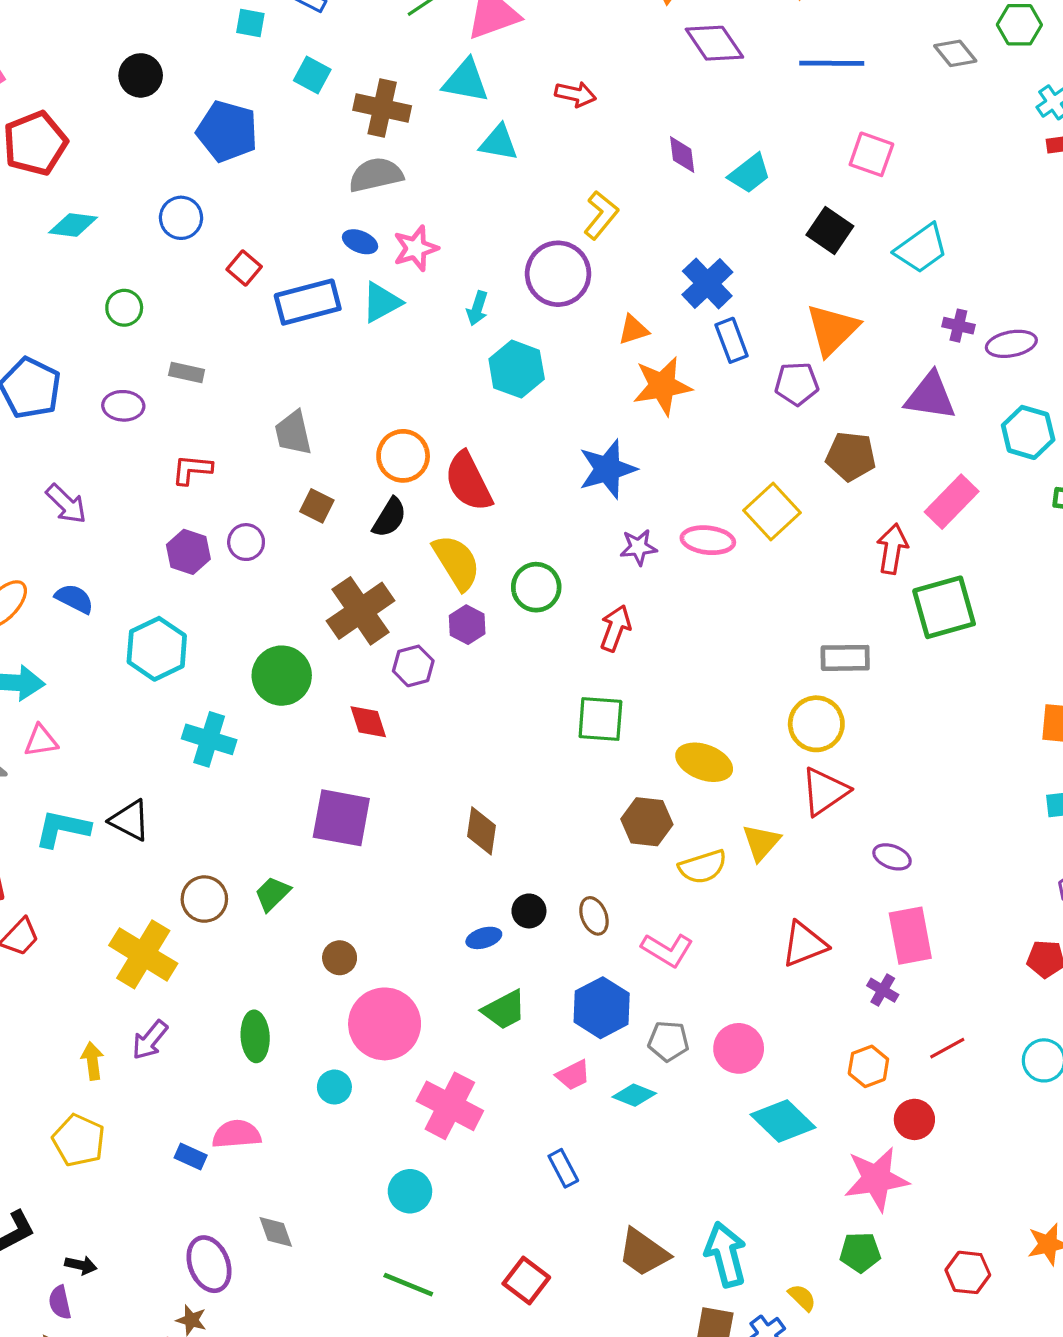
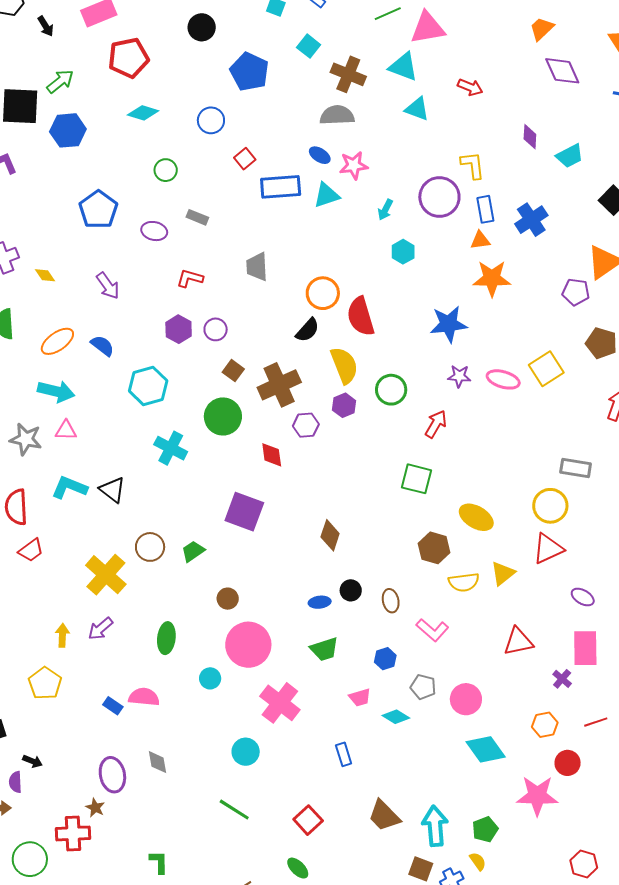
yellow L-shape: (601, 215) -> (473, 165), turned -56
blue rectangle: (732, 340) -> (485, 209), moved
cyan hexagon: (517, 369) -> (403, 252), size x0.7
brown square: (317, 506) -> (233, 371), moved
blue hexagon: (602, 1008) -> (385, 659), size x0.6
green pentagon: (860, 1252) -> (485, 829), moved, turned -30

